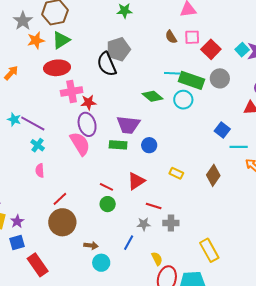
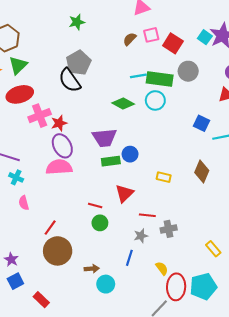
brown semicircle: (171, 37) -> (130, 39), turned 88
pink semicircle: (80, 144) -> (59, 167), turned -50
green rectangle: (118, 145) -> (111, 161), moved
yellow rectangle: (209, 250) -> (213, 249), size x0.7
red rectangle: (38, 265) -> (41, 300), size x0.7

